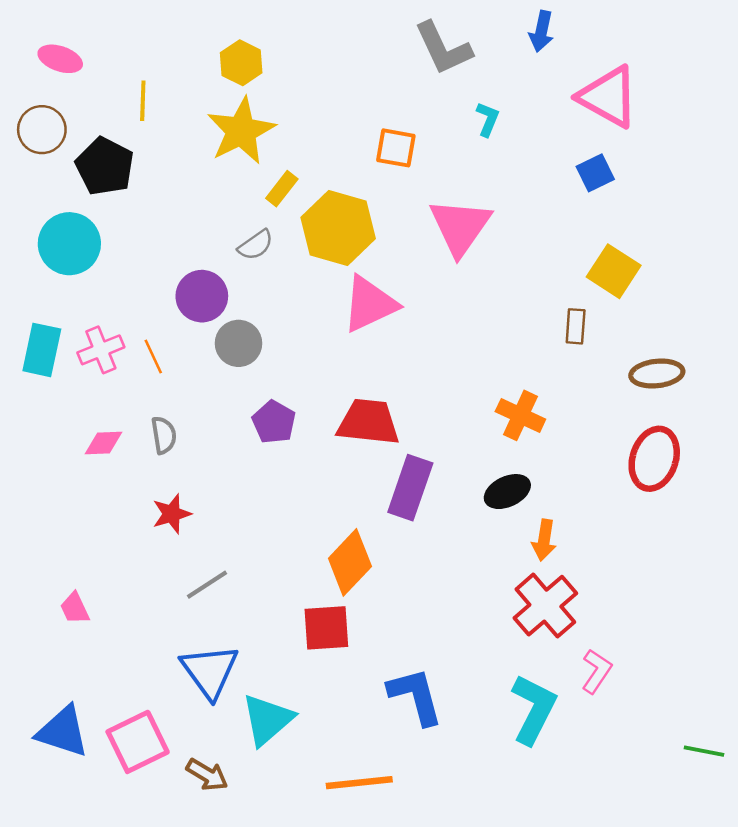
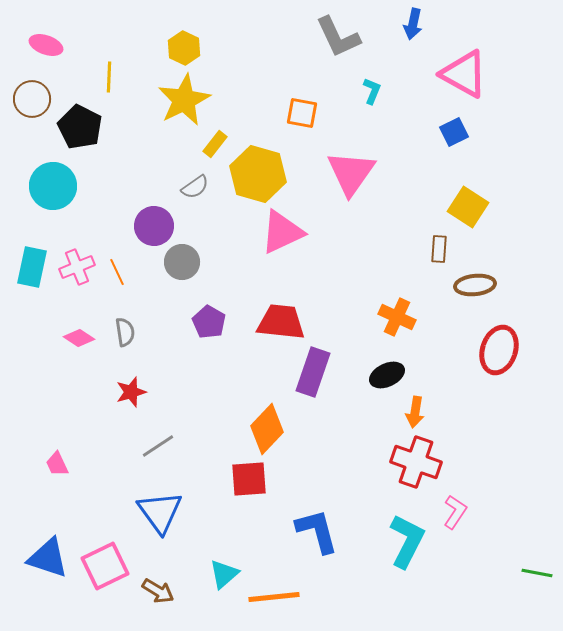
brown ellipse: (657, 374) -> (475, 285), moved
pink diamond: (103, 443) -> (79, 338), turned 36
red cross: (545, 606) -> (416, 462), turned -30
cyan triangle: (267, 720) -> (224, 574), moved, size x0.7

